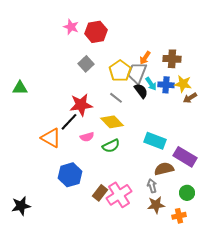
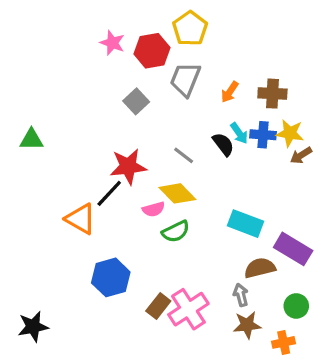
yellow pentagon: (120, 71) -> (190, 29), moved
gray trapezoid: (137, 73) -> (185, 79), moved
pink semicircle: (87, 137) -> (154, 209), moved

